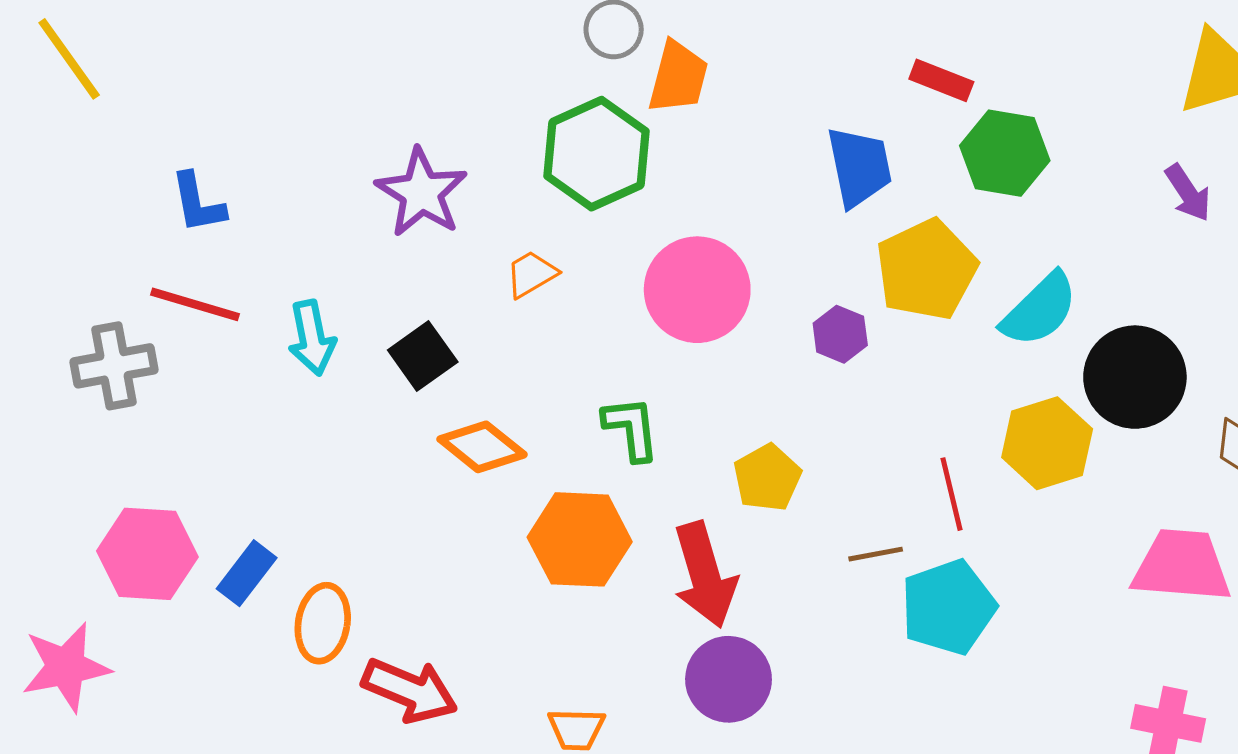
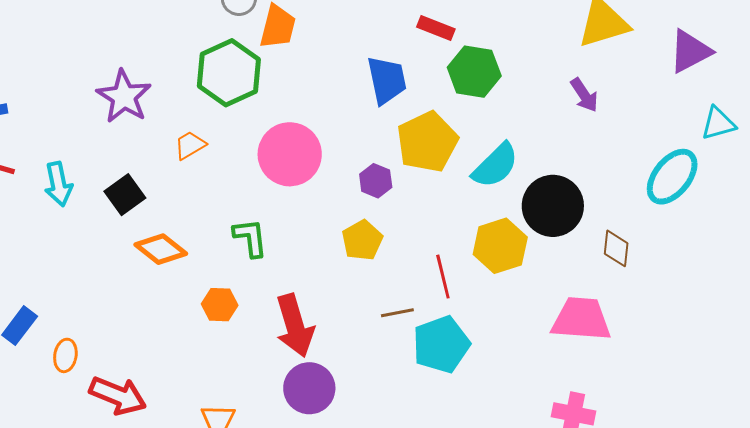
yellow pentagon: (767, 478) -> (362, 240), moved
orange hexagon: (580, 539) -> (220, 305), size x0.6
orange ellipse: (323, 623) -> (65, 355), size x0.7

